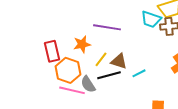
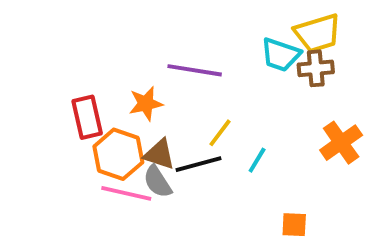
yellow line: (101, 59) -> (220, 133), moved
brown triangle: (119, 61) -> (159, 154), moved
cyan line: (139, 73) -> (257, 160), turned -32

